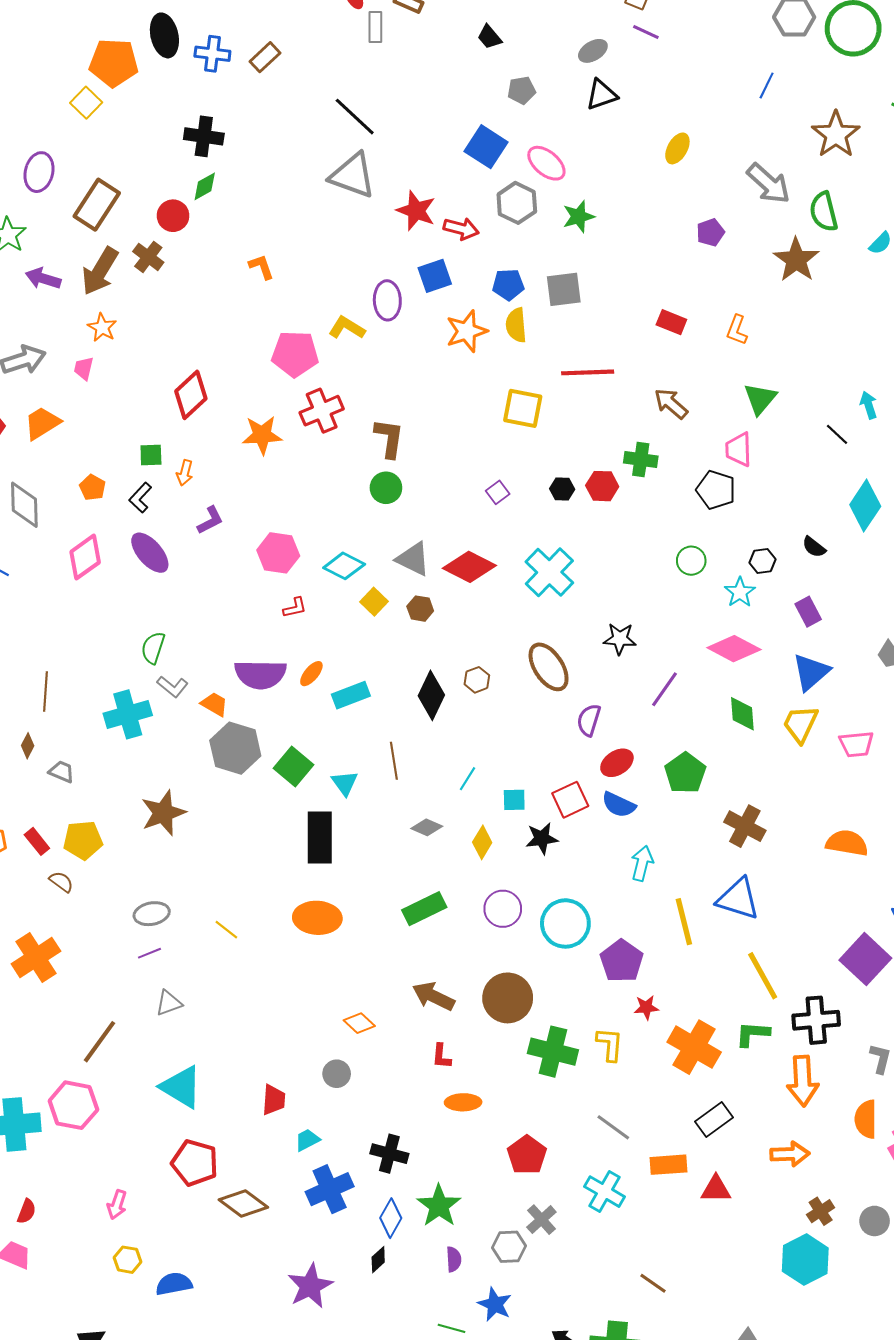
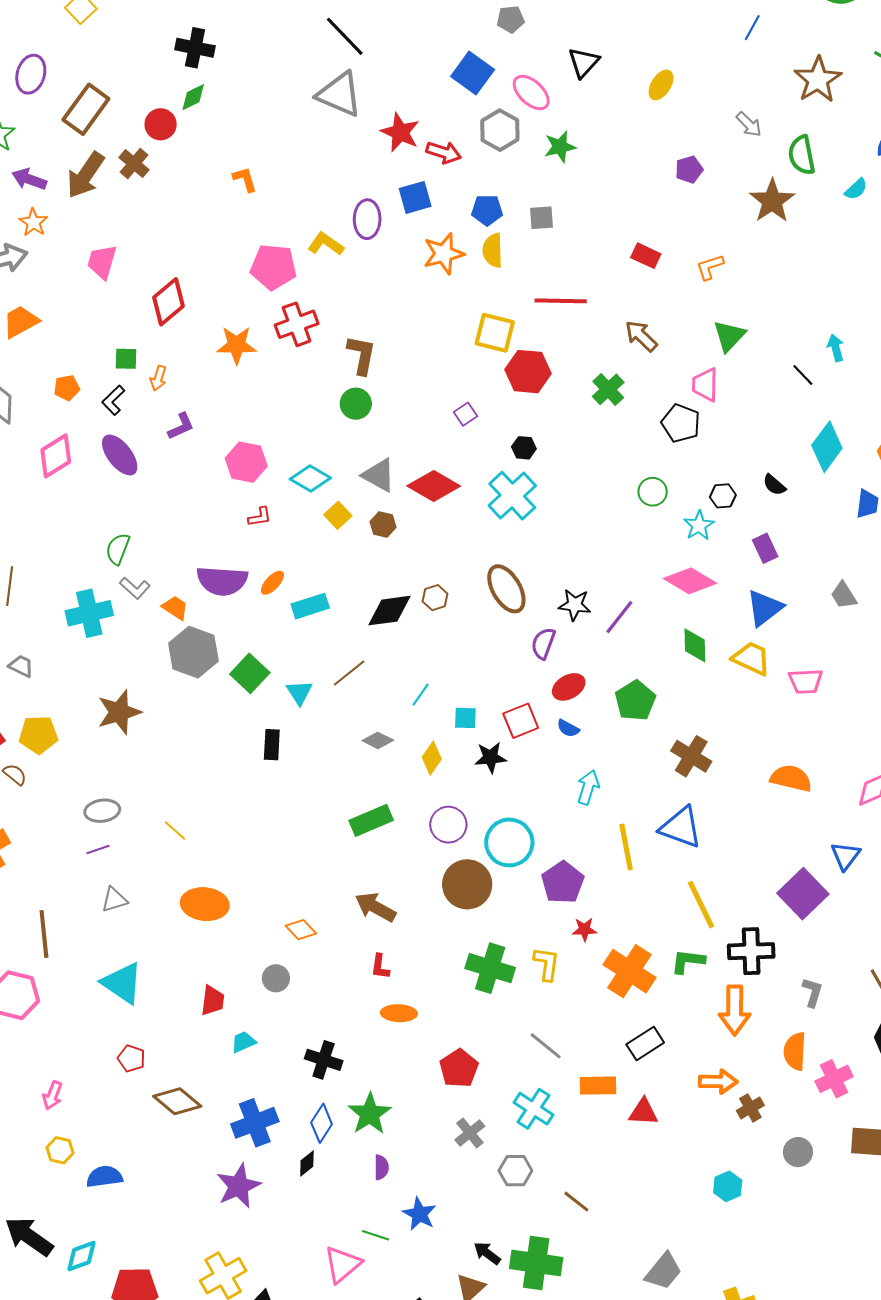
black triangle: (602, 95) -> (584, 62), moved, turned -32
gray arrow: (769, 184) -> (749, 124), size x0.6
gray square: (564, 289) -> (542, 218), size x0.7
orange star: (102, 328) -> (33, 222), moved
orange L-shape: (737, 330) -> (710, 267), turned 48
pink trapezoid: (84, 368) -> (102, 262), moved, size x1.5
green cross: (641, 460) -> (608, 389), turned 36
red hexagon: (602, 486) -> (528, 372), moved, size x1.4
orange pentagon: (92, 488) -> (67, 388), turned 30
black hexagon: (562, 489) -> (524, 448), moved
black star: (620, 639) -> (575, 605), moved
black diamond: (431, 695) -> (389, 611), turned 54
yellow trapezoid: (800, 724) -> (751, 658), turned 87
brown line: (394, 761) -> (349, 673), turned 57
blue semicircle: (619, 805) -> (568, 728), size x0.7
black rectangle: (320, 838) -> (272, 745), size x0.6
orange ellipse: (317, 918) -> (205, 904), moved
brown circle: (508, 998) -> (467, 884), moved
brown line: (99, 1042) -> (44, 934), turned -45
red pentagon: (195, 1163) -> (131, 1058), size x0.6
blue cross: (330, 1189) -> (255, 1123), moved
brown cross: (821, 1211) -> (750, 1108), moved
gray hexagon: (509, 1247) -> (515, 1171), moved
cyan hexagon: (805, 1260) -> (728, 1186), size x0.6

